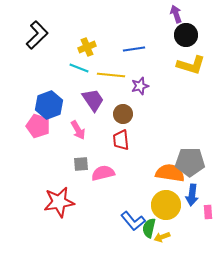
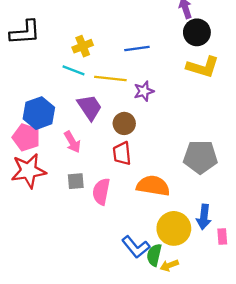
black L-shape: (37, 35) -> (25, 32), turned 40
gray pentagon: (190, 162) -> (200, 157), moved
pink semicircle: (103, 173) -> (101, 192), turned -65
orange semicircle: (170, 173) -> (153, 186), moved
red star: (59, 202) -> (28, 171), moved

